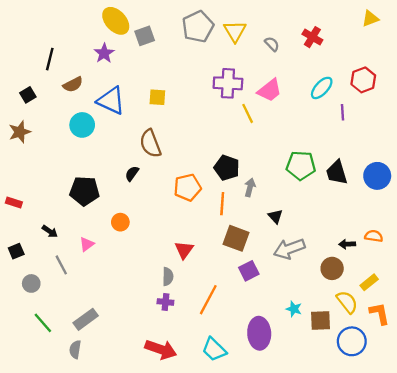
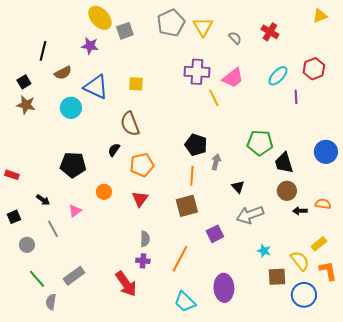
purple star: (104, 53) -> (90, 46), turned -30
brown star: (20, 132) -> (26, 105), moved, turned 30
black trapezoid: (337, 172) -> (284, 163), moved
orange pentagon: (187, 187) -> (142, 165), moved
brown square: (236, 238) -> (187, 206), moved, turned -35
red triangle: (184, 250) -> (140, 199), moved
brown circle: (332, 268) -> (287, 191), moved
cyan star: (294, 309) -> (264, 251), moved
gray semicircle: (75, 349) -> (51, 302), moved
red arrow: (161, 349) -> (126, 284), moved, turned 36

